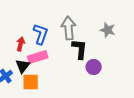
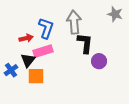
gray star: (108, 30) -> (115, 14), moved
red arrow: (21, 44) -> (26, 38), turned 64

